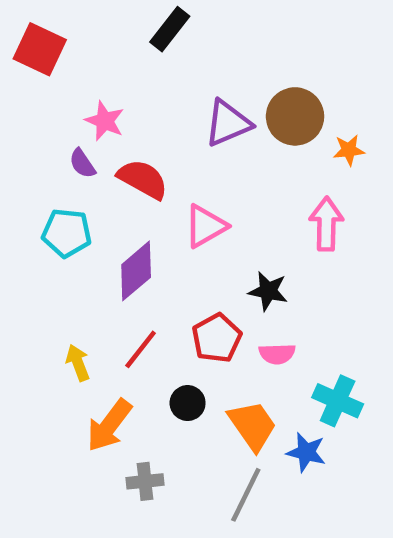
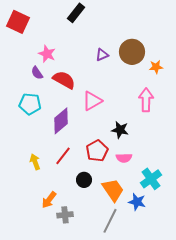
purple triangle: (228, 123) -> (102, 55), size x0.6
cyan cross: (338, 401) -> (151, 179), turned 30
orange arrow: (109, 425) -> (49, 200), moved, size x0.7

